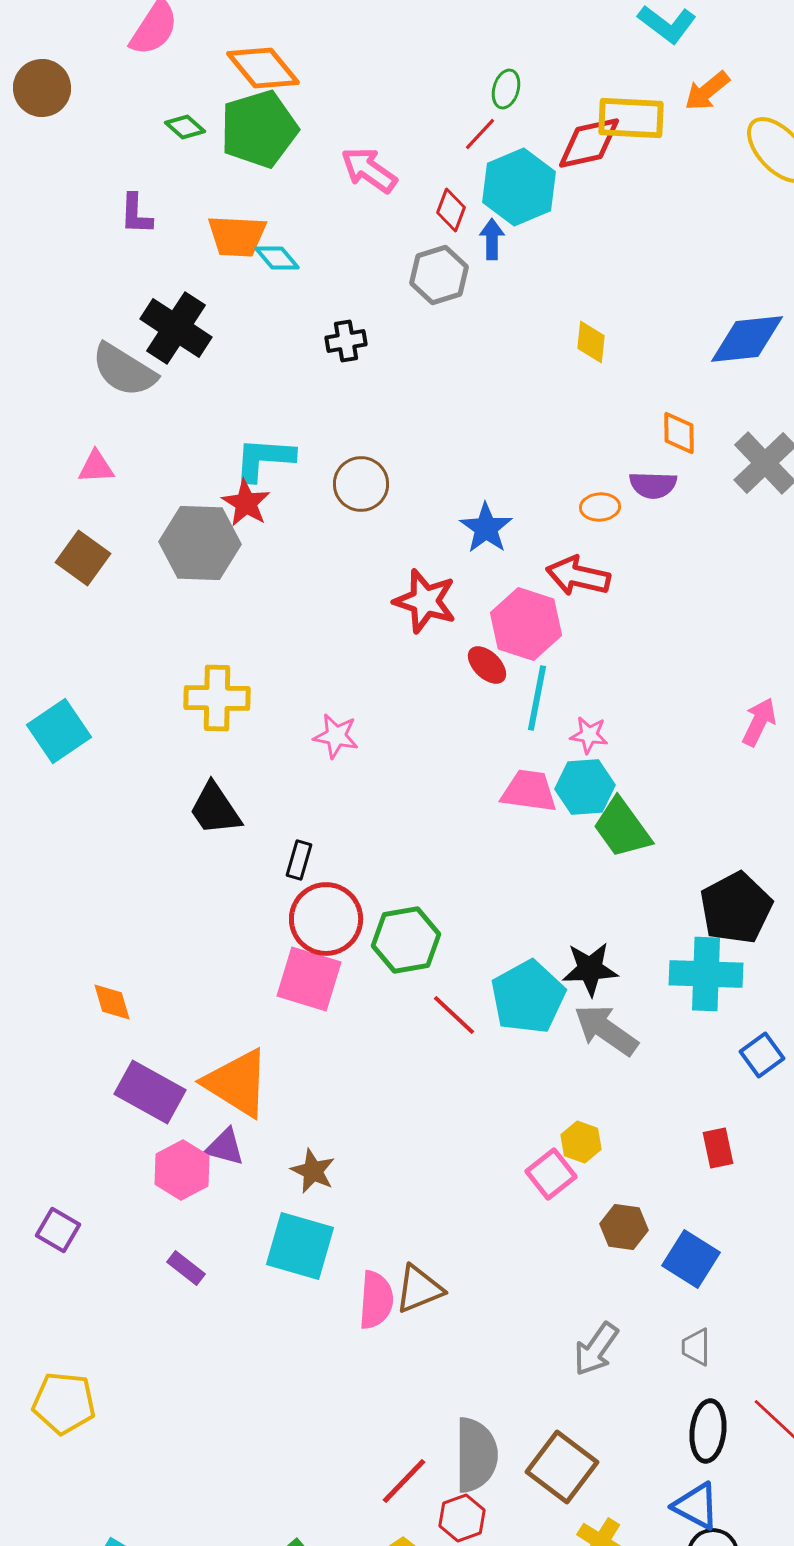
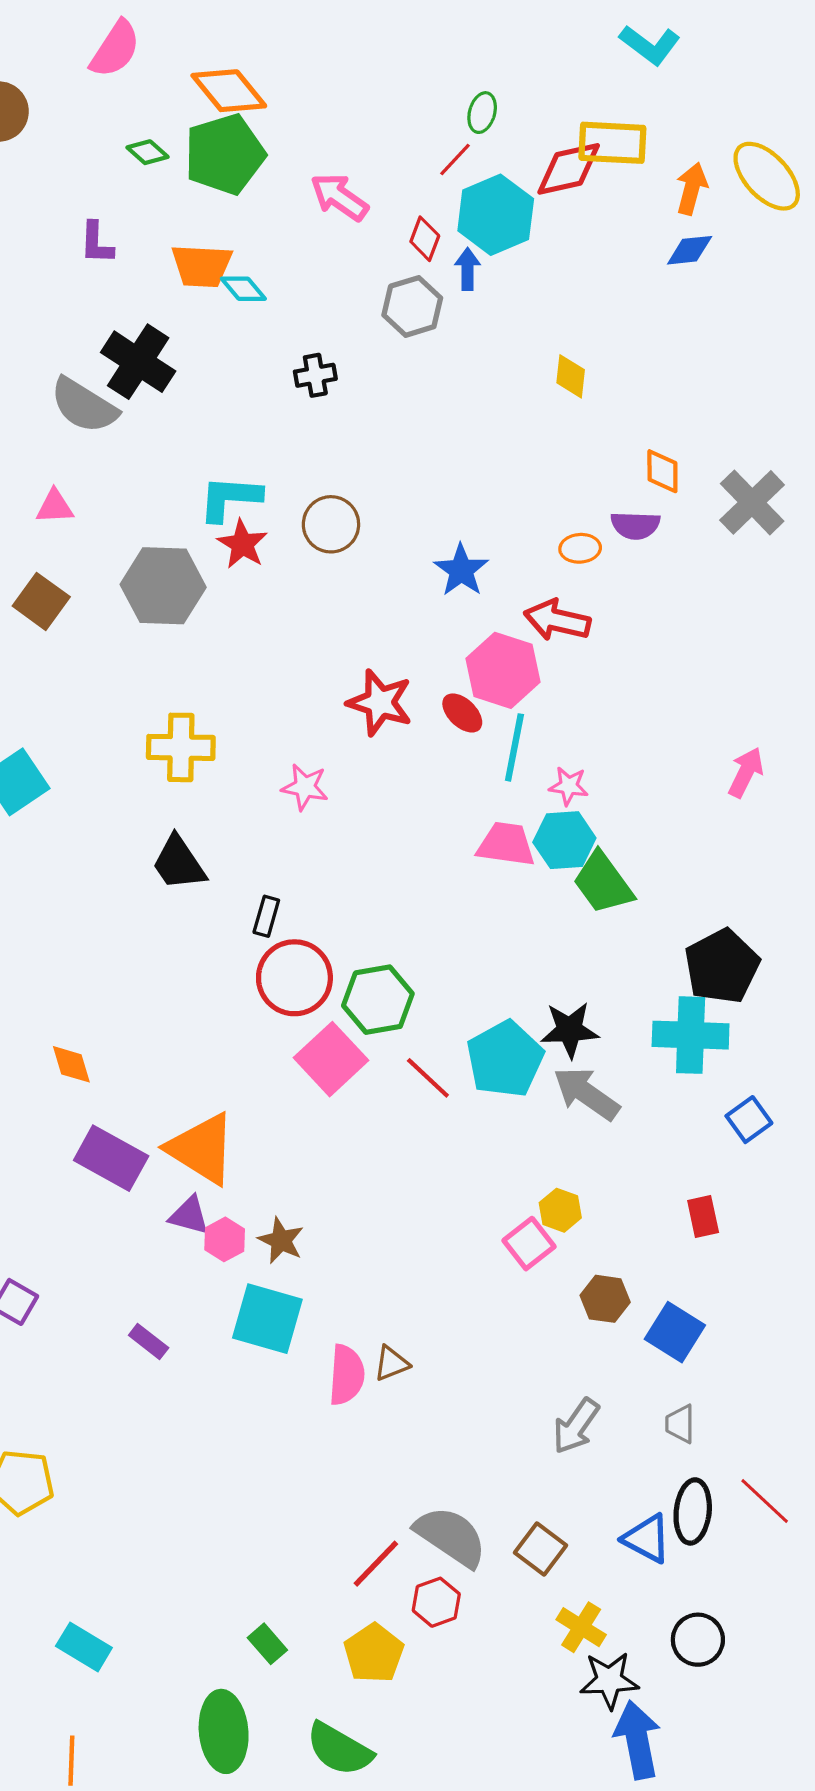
orange arrow: (707, 91) -> (692, 189), moved, turned 144
blue diamond: (747, 339) -> (690, 250), moved, size x0.6
red star: (246, 503) -> (242, 544), moved
red star: (425, 601) -> (380, 703), moved
pink square: (309, 979) -> (331, 1059), moved, turned 30
pink hexagon: (182, 1170) -> (225, 1239), moved, size x0.7
brown triangle: (419, 1289) -> (391, 1363), size x0.7
gray semicircle: (476, 1455) -> (451, 1536), turned -56
brown square: (562, 1467) -> (540, 1549), size x0.7
blue triangle: (696, 1506) -> (647, 1539), moved

